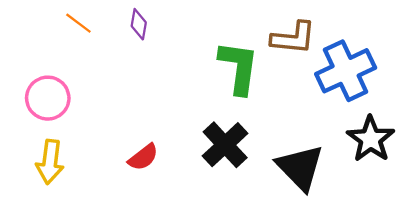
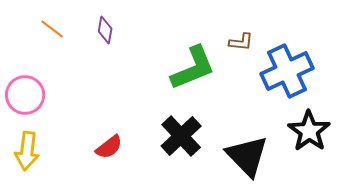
brown L-shape: (293, 38) -> (241, 42), size x0.6
green L-shape: (239, 67) -> (193, 68), turned 60

